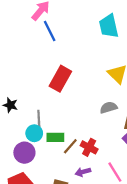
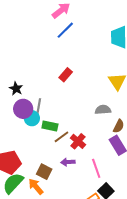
blue line: (50, 31) -> (65, 30), turned 60
red rectangle: (60, 79) -> (66, 75), size x0.6
purple circle: (24, 153) -> (23, 109), moved

